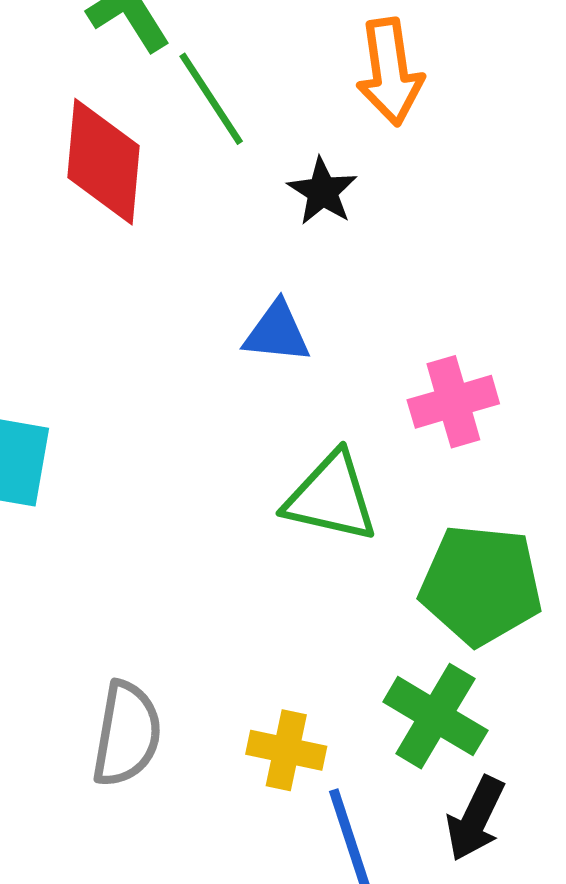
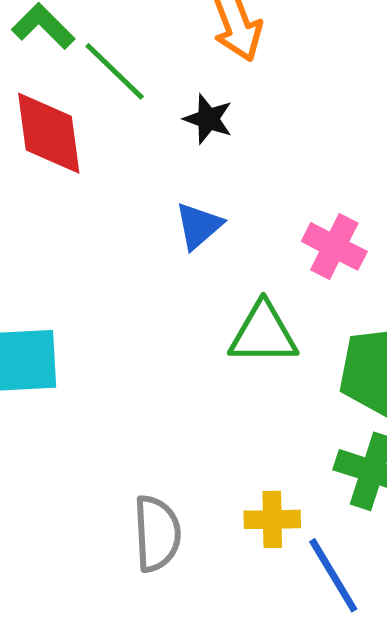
blue triangle: (277, 332) -> (199, 226), turned -34
pink cross: (453, 402) -> (334, 246), turned -34

